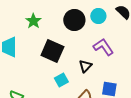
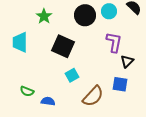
purple L-shape: (103, 47) -> (114, 42), turned 45
black triangle: (85, 66) -> (127, 61), moved

